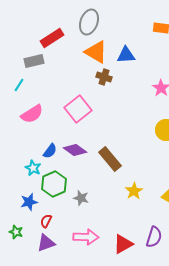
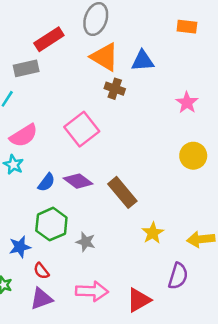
cyan star: (33, 168) -> (13, 165), moved
red semicircle: (46, 221) -> (41, 271), turned -64
purple semicircle: (154, 237) -> (178, 276), moved

